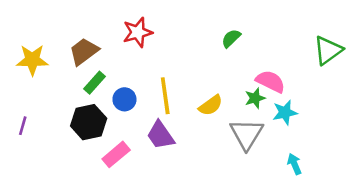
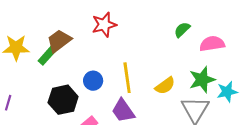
pink semicircle: (270, 81) -> (212, 44), moved, turned -35
green rectangle: (95, 83) -> (47, 56), moved
green star: (255, 98) -> (202, 80), size x1.5

